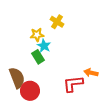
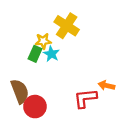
yellow cross: (57, 22) -> (67, 26), size x1.5
green rectangle: (38, 57) -> (35, 54), moved, turned 56

